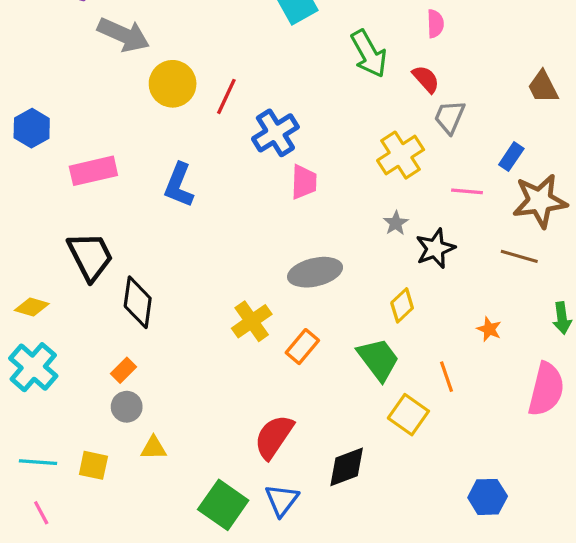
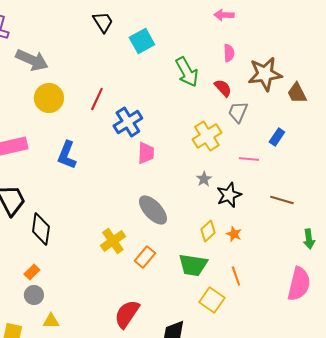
yellow circle: (173, 84) -> (49, 98), moved
brown star: (540, 201) -> (265, 74), moved
gray ellipse: (315, 272) -> (153, 210), turned 60
orange star: (489, 329) -> (234, 234), moved
green trapezoid: (378, 359) -> (193, 265), turned 136

